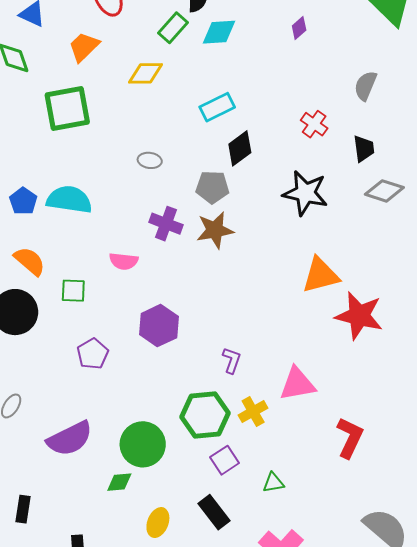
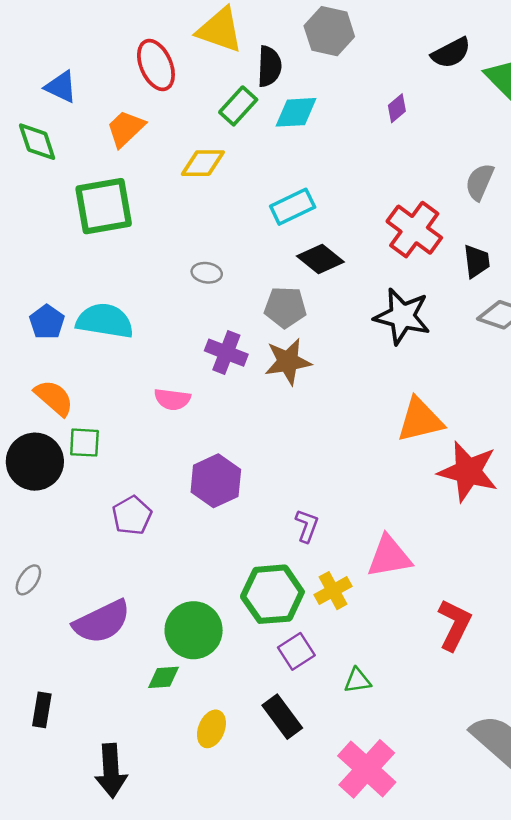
red cross: (314, 124) -> (414, 230), size x1.6
black diamond: (240, 148) -> (320, 259), turned 75
green square: (73, 291) -> (84, 443), moved

